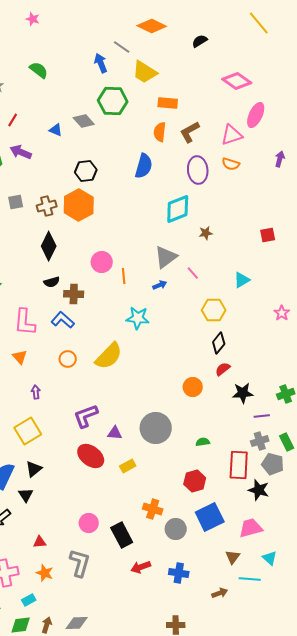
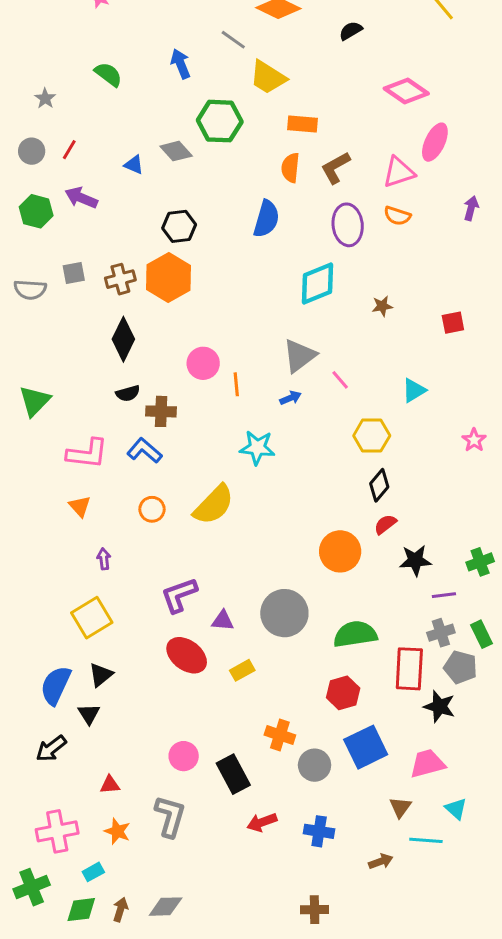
blue arrow: (101, 63) -> (181, 64), moved
brown star: (206, 233) -> (382, 306), moved
pink L-shape: (25, 322) -> (87, 454), turned -88
orange circle: (193, 387) -> (340, 551), size x1.4
green semicircle: (203, 442) -> (355, 634), size x2.0

